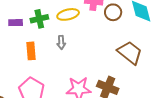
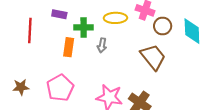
green cross: (39, 19) -> (84, 27), moved
brown trapezoid: (130, 53) -> (153, 57), moved

